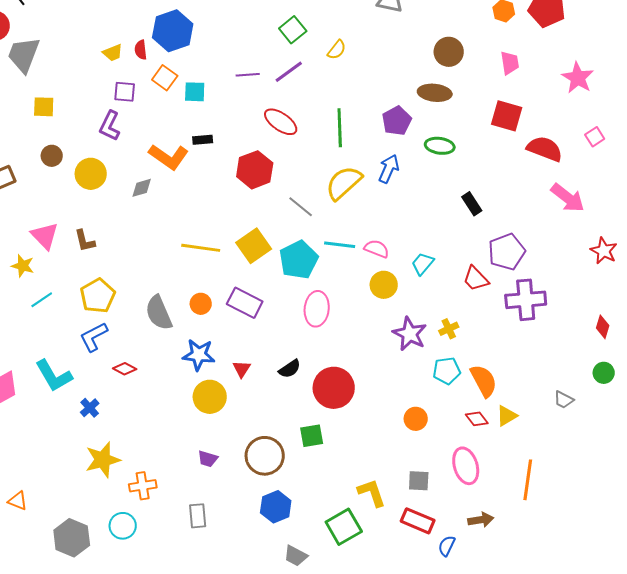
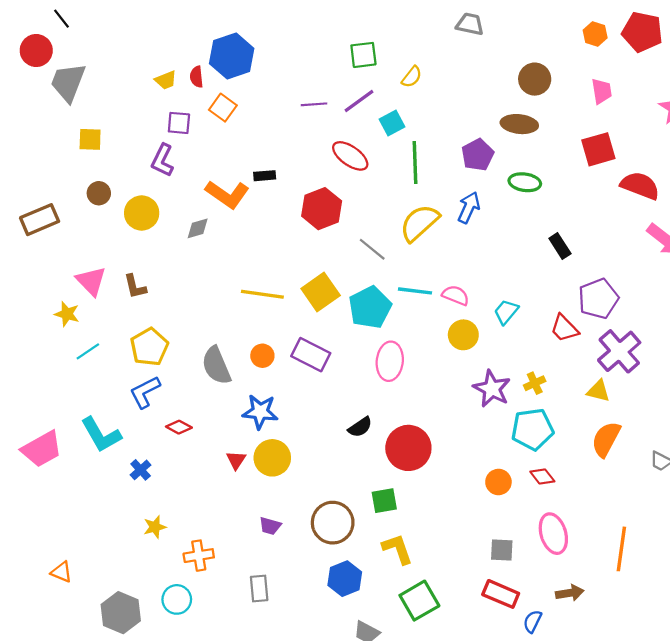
green square: (293, 30) -> (363, 55), turned 32
cyan square: (195, 92) -> (392, 123), moved, turned -30
red square: (507, 116) -> (598, 149), turned -32
purple cross: (526, 300) -> (619, 351), turned -36
red triangle: (242, 369) -> (236, 460), moved
cyan pentagon: (447, 371) -> (532, 429), size x1.4
orange semicircle: (484, 381) -> (606, 439), moved, turned -124
yellow triangle: (507, 416) -> (598, 391), moved, turned 45
red diamond: (477, 419) -> (542, 476), moved
yellow star: (103, 460) -> (155, 527), size x0.6
yellow L-shape: (372, 493) -> (397, 549), moved

